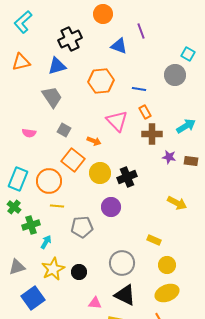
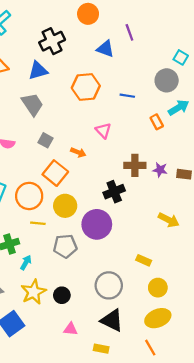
orange rectangle: (145, 112) -> (157, 122), moved
pink triangle: (117, 121) -> (103, 131), size x0.7
cyan arrow: (186, 126) -> (179, 108), moved
brown cross: (152, 134) -> (135, 165), moved
yellow circle: (100, 173) -> (65, 206), moved
purple circle: (111, 207) -> (97, 224), size x1.4
pink triangle: (95, 303) -> (71, 329), moved

